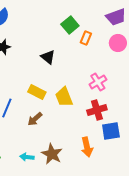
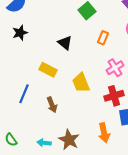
orange rectangle: (86, 38) -> (103, 38), moved
yellow rectangle: (37, 92) -> (48, 70), moved
brown arrow: (35, 119) -> (52, 105), turned -70

